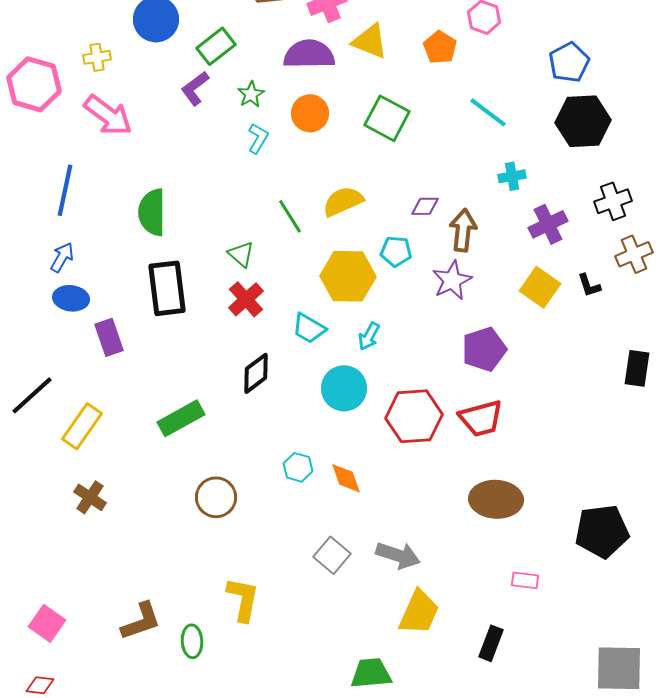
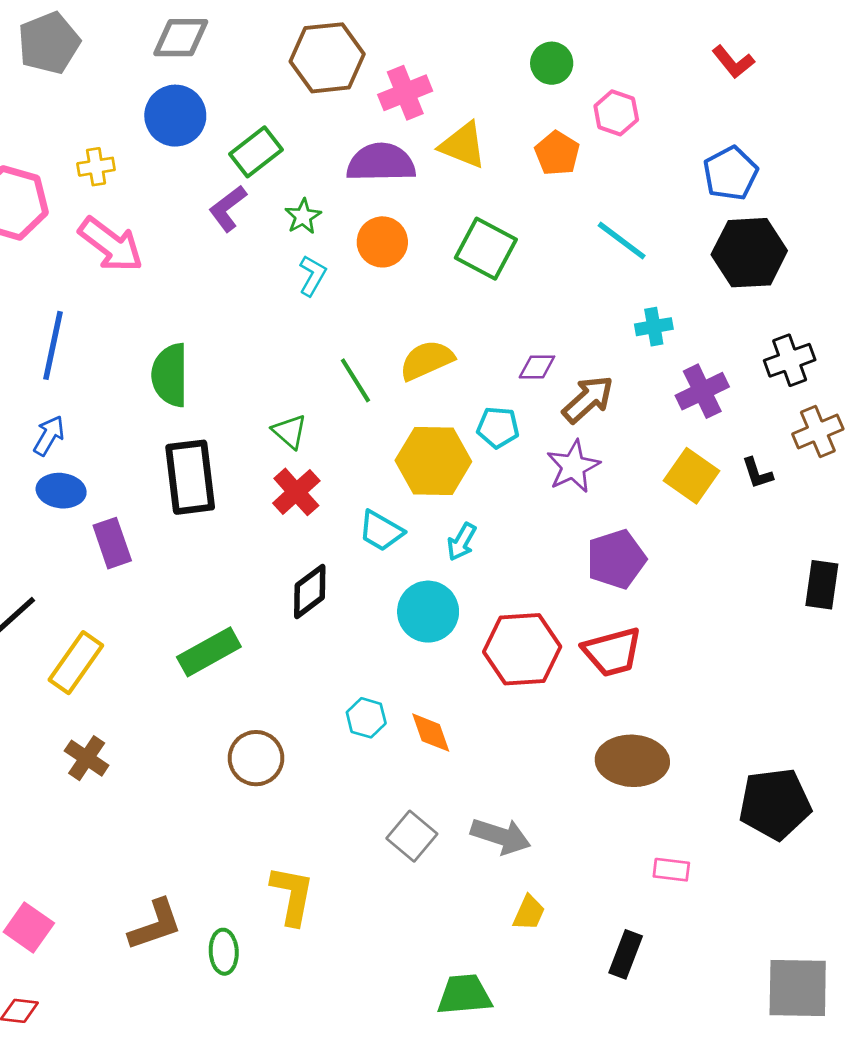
brown arrow: (463, 230) -> (588, 399), turned 42
yellow trapezoid: (419, 612) -> (529, 913), size x0.6

